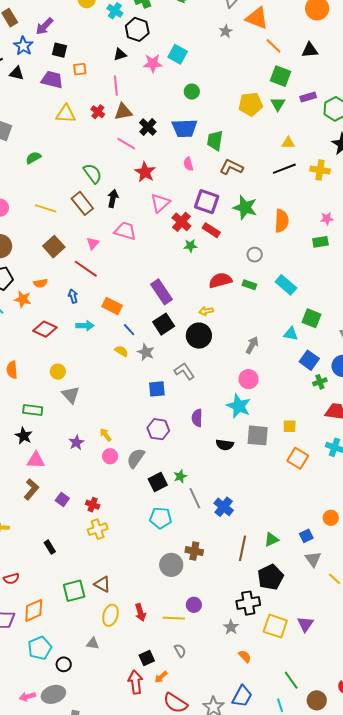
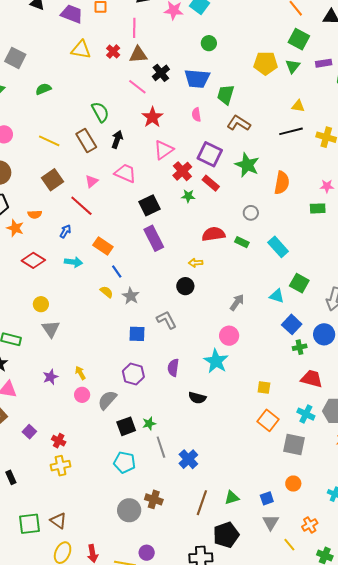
blue arrow: (73, 296) -> (65, 231), turned 40
black square: (164, 324) -> (149, 205), moved
black circle: (199, 336) -> (185, 286), size x0.7
gray square: (258, 435) -> (294, 444), moved

